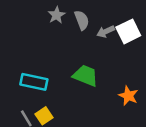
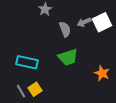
gray semicircle: (82, 20) -> (65, 29), moved
green trapezoid: (86, 76) -> (68, 57), turned 140

